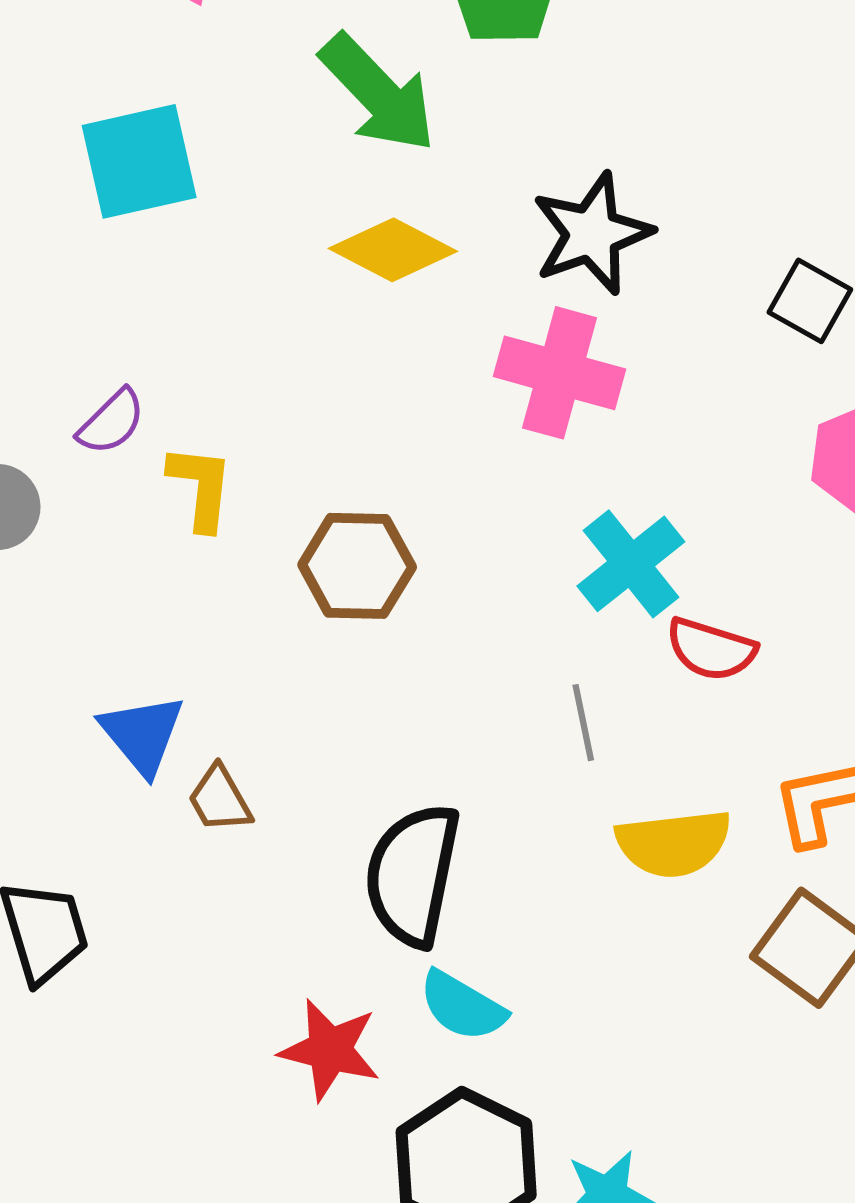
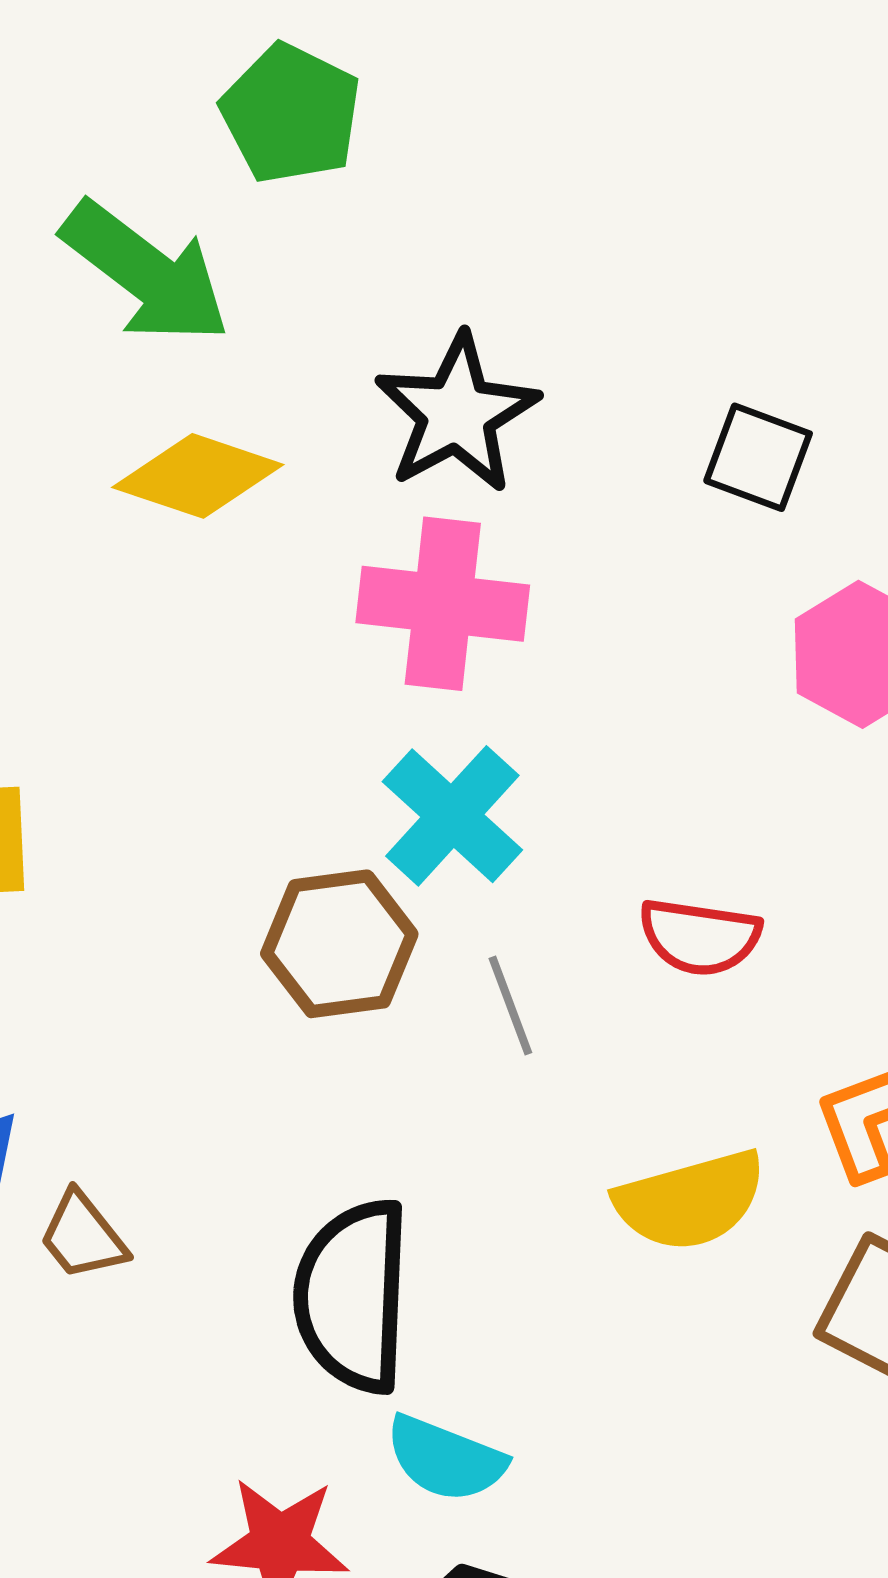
cyan cross: (631, 564) -> (452, 816), moved
brown hexagon: (357, 566) -> (339, 944), moved
gray line: (583, 723) -> (510, 1006), moved

